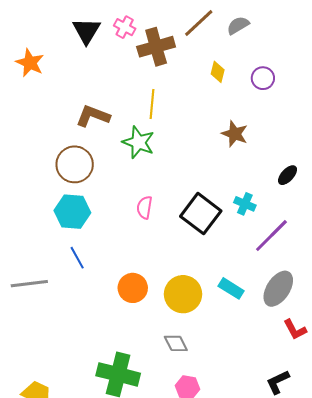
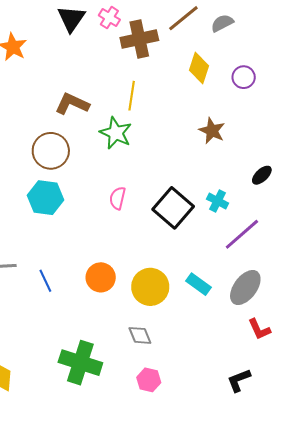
yellow diamond: (218, 72) -> (199, 68), size x1.4
blue line: (77, 258) -> (45, 281), moved

